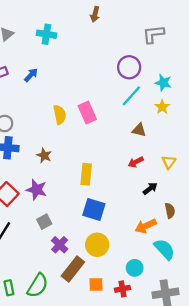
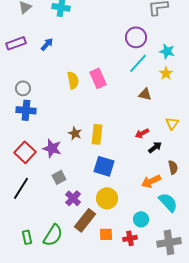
brown star: (44, 155) -> (75, 133), moved
red arrow: (136, 162) -> (142, 133), moved

